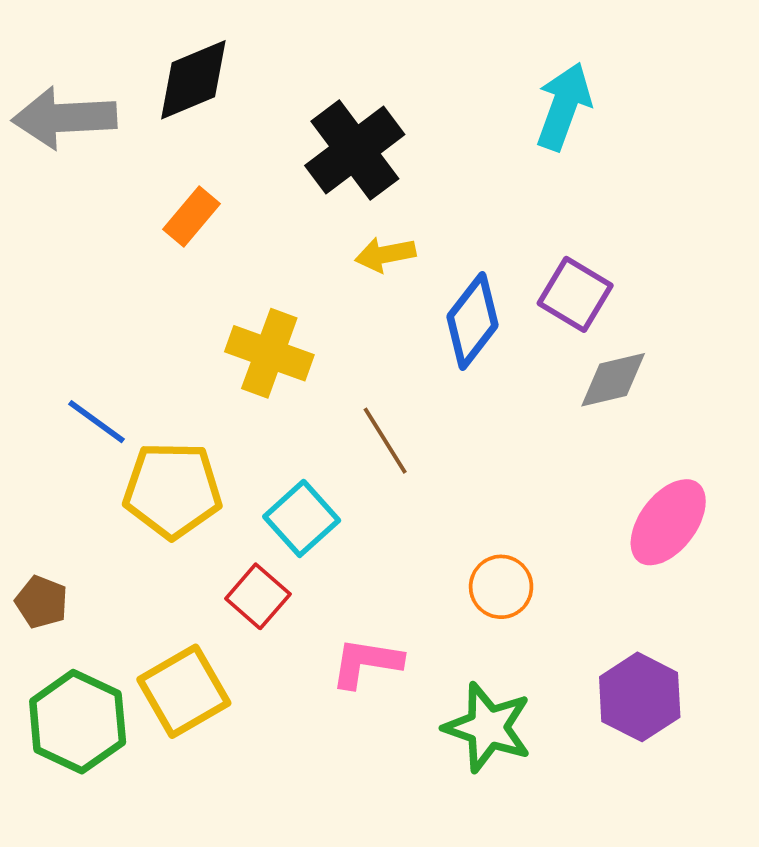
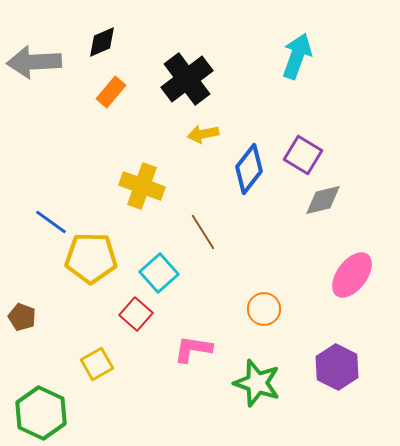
black diamond: (193, 80) -> (102, 42), size x0.7
orange rectangle: (191, 216) -> (111, 92), moved
yellow square: (184, 691) -> (97, 364), size x0.7
green hexagon: (78, 722) -> (41, 413), moved

